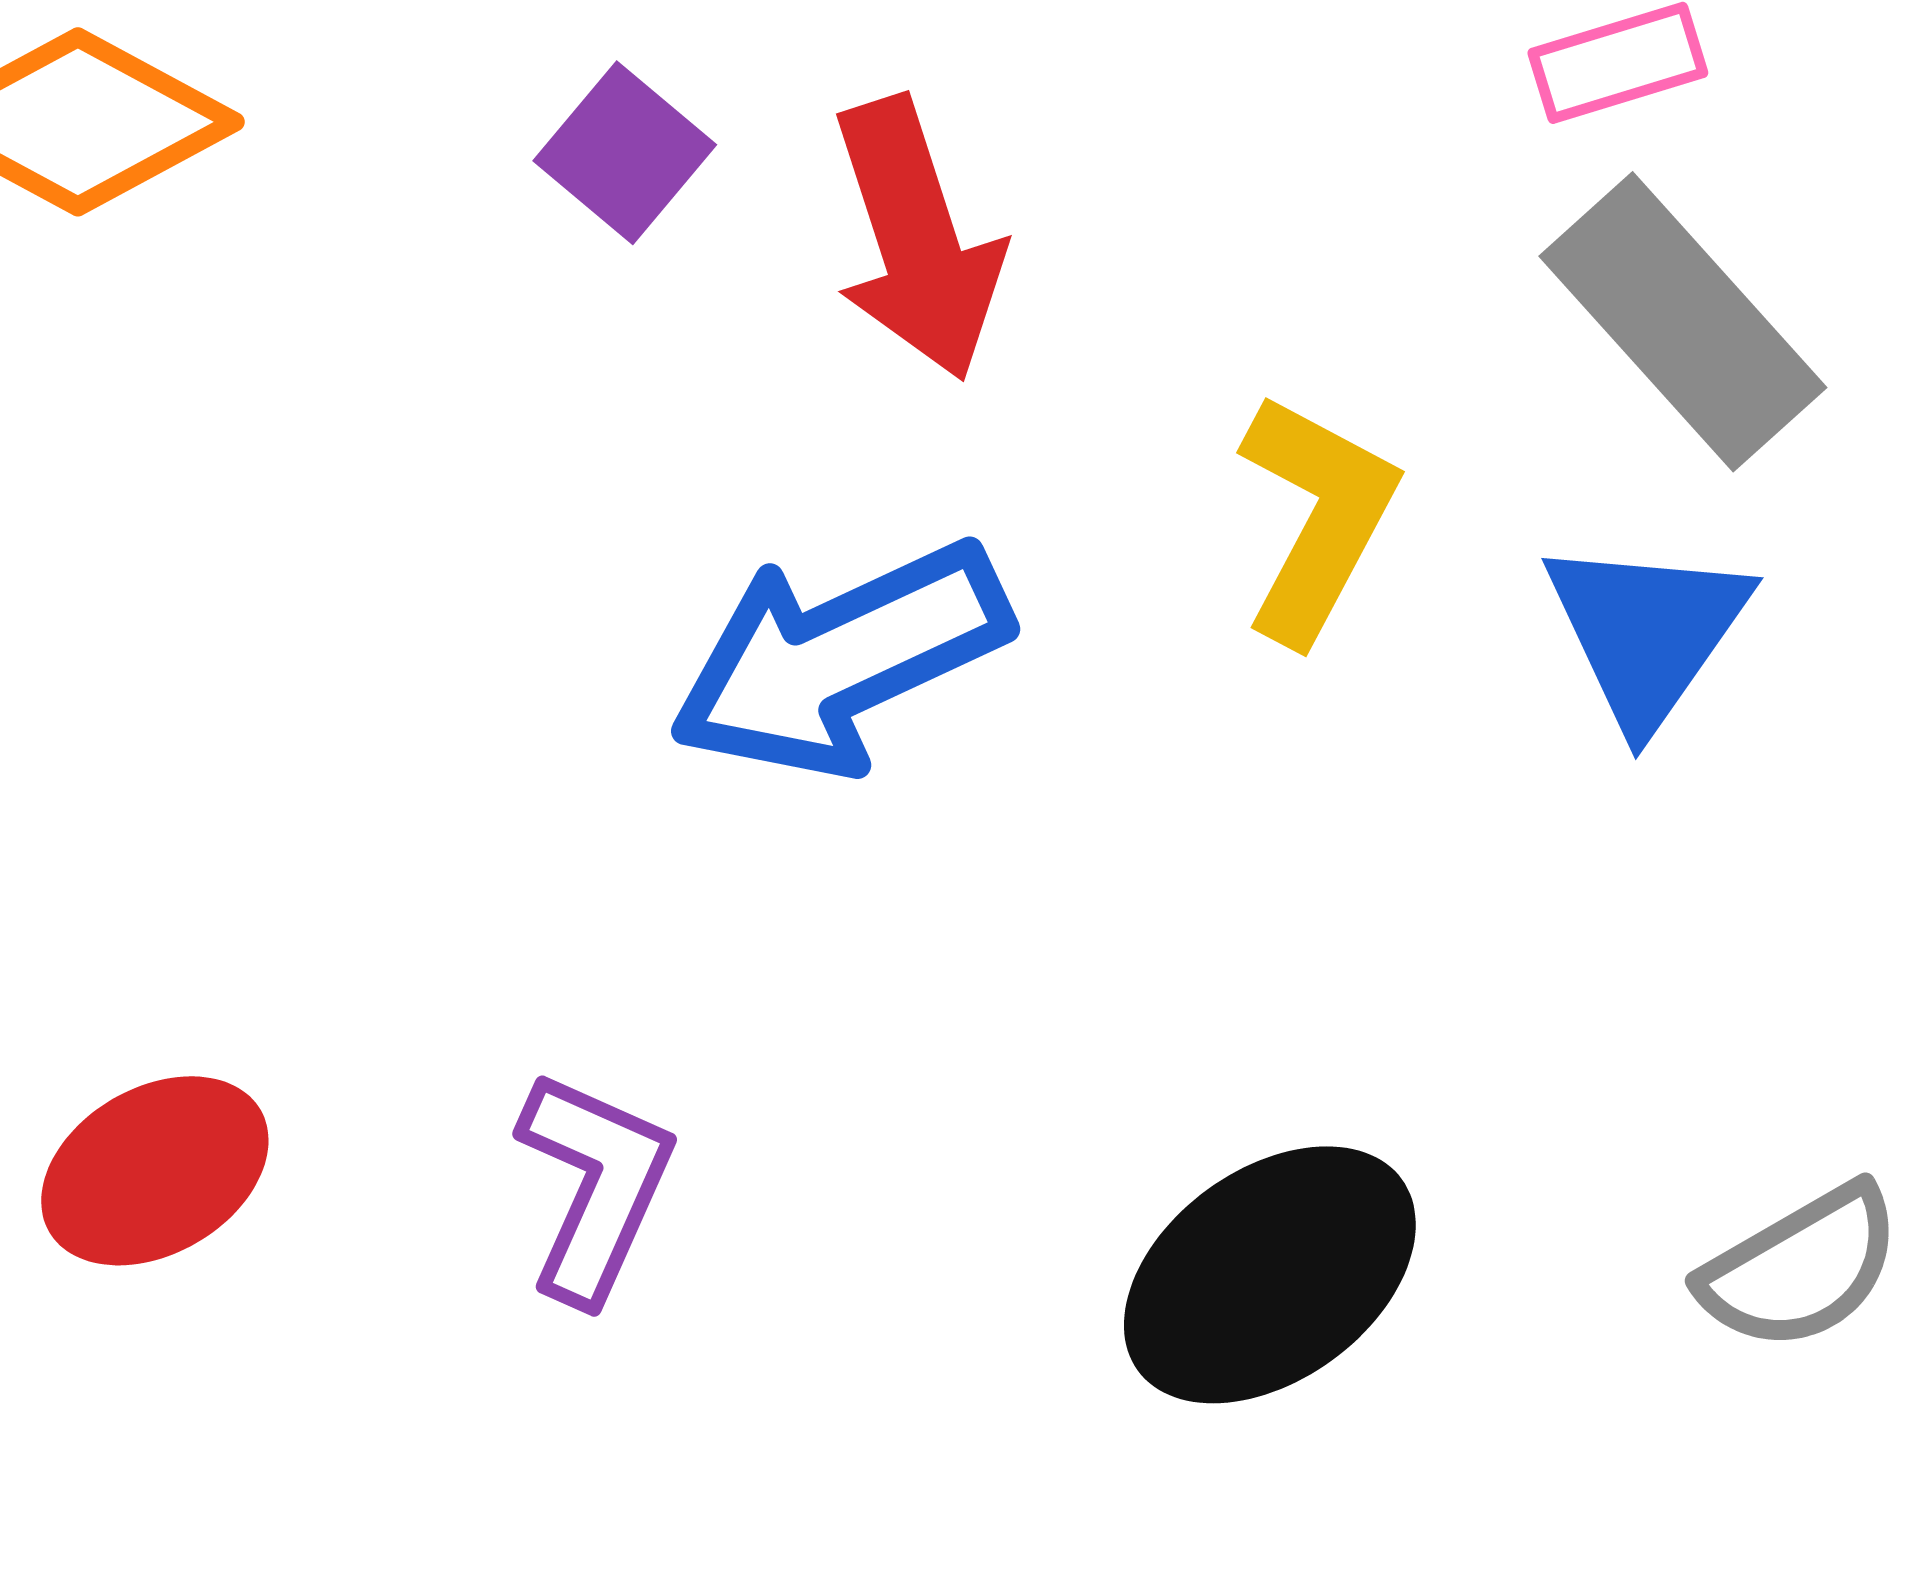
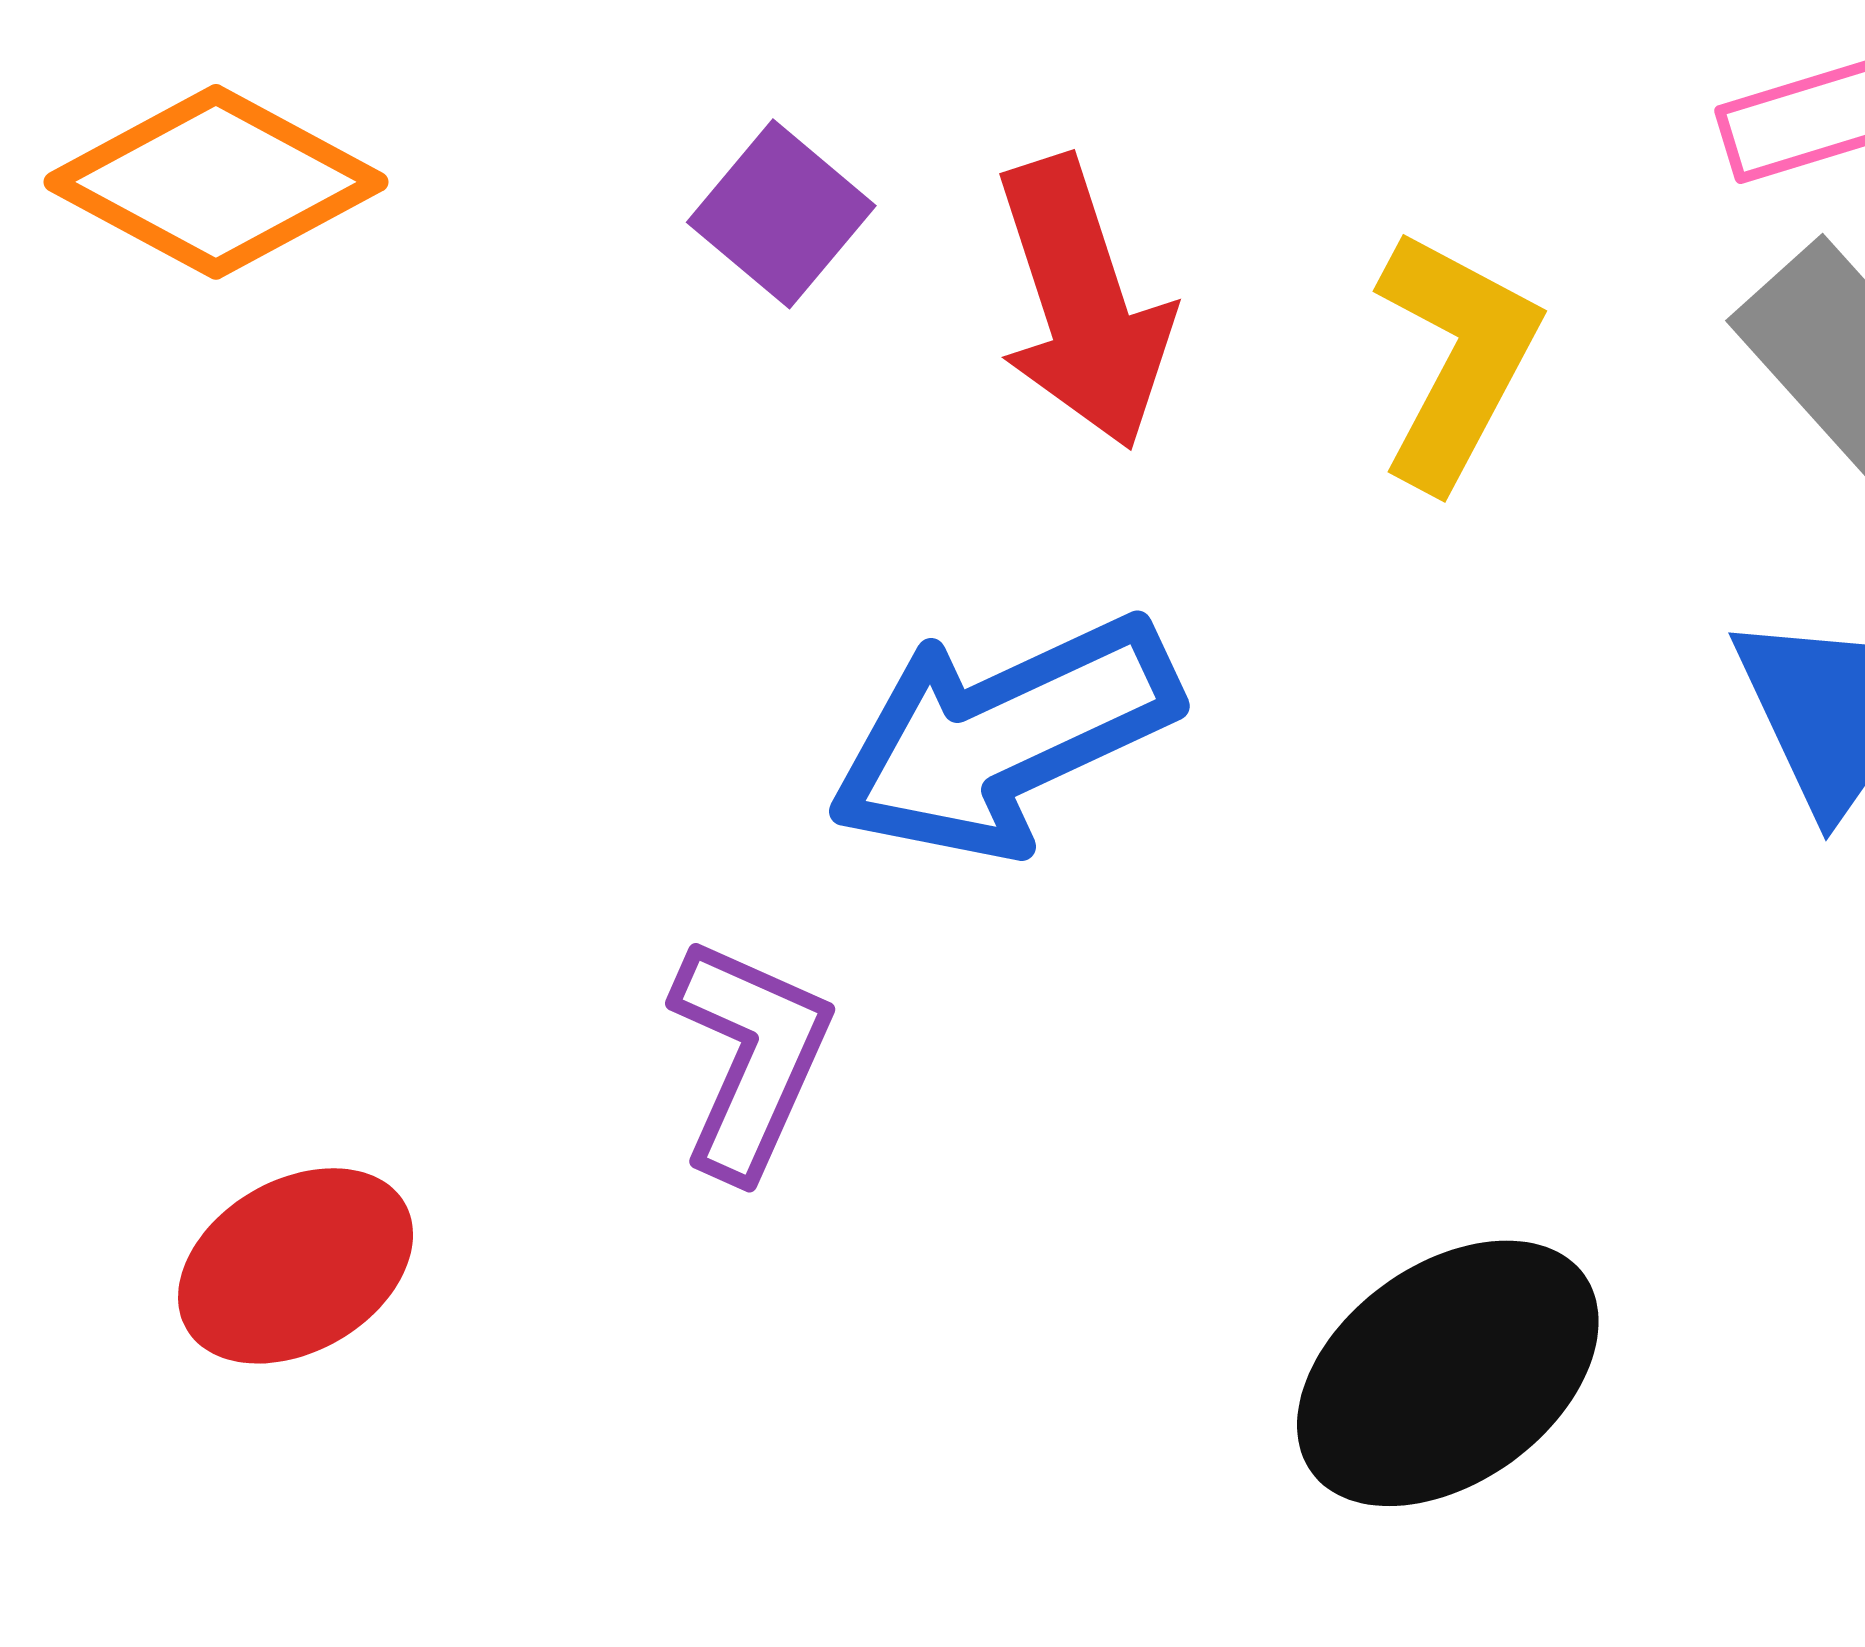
yellow L-shape: (1317, 518) -> (1456, 359), moved
purple L-shape: (595, 1186) -> (750, 1057), moved

